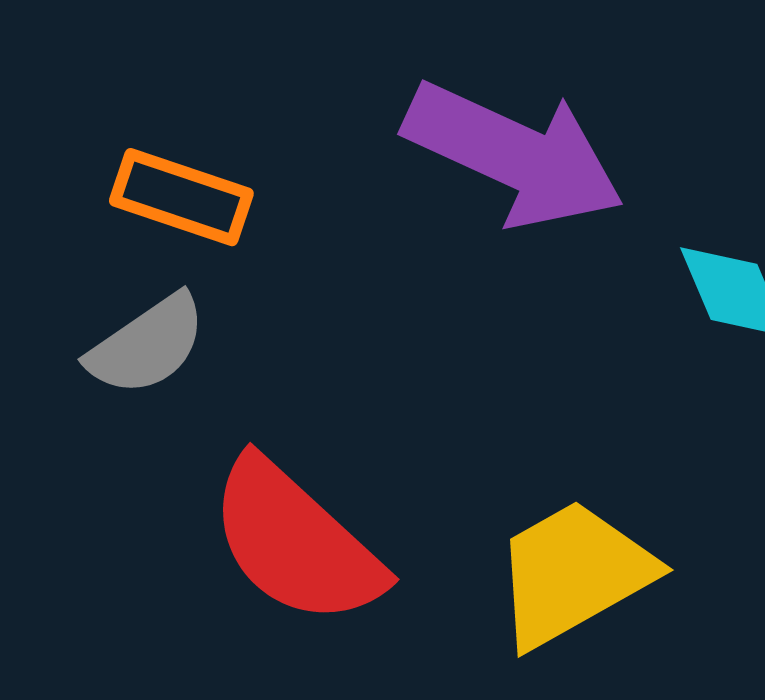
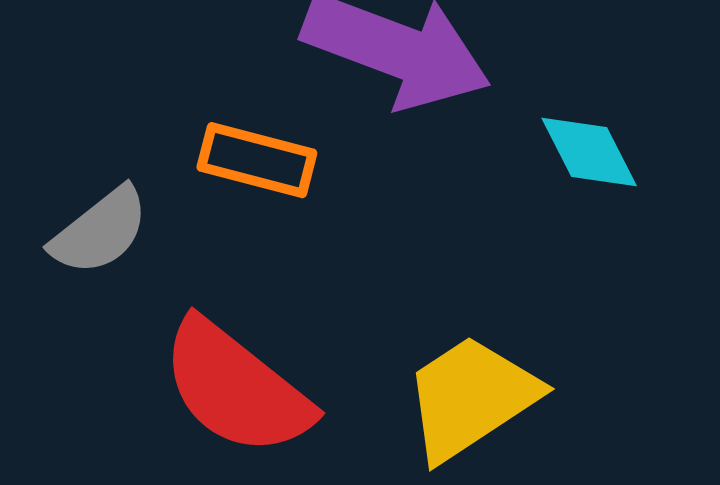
orange rectangle: (181, 197) -> (257, 160), moved

